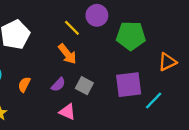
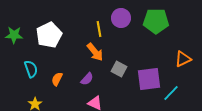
yellow line: (72, 28) -> (99, 29), turned 35
green pentagon: (131, 36) -> (156, 21), moved
gray square: (84, 86) -> (119, 69), moved

